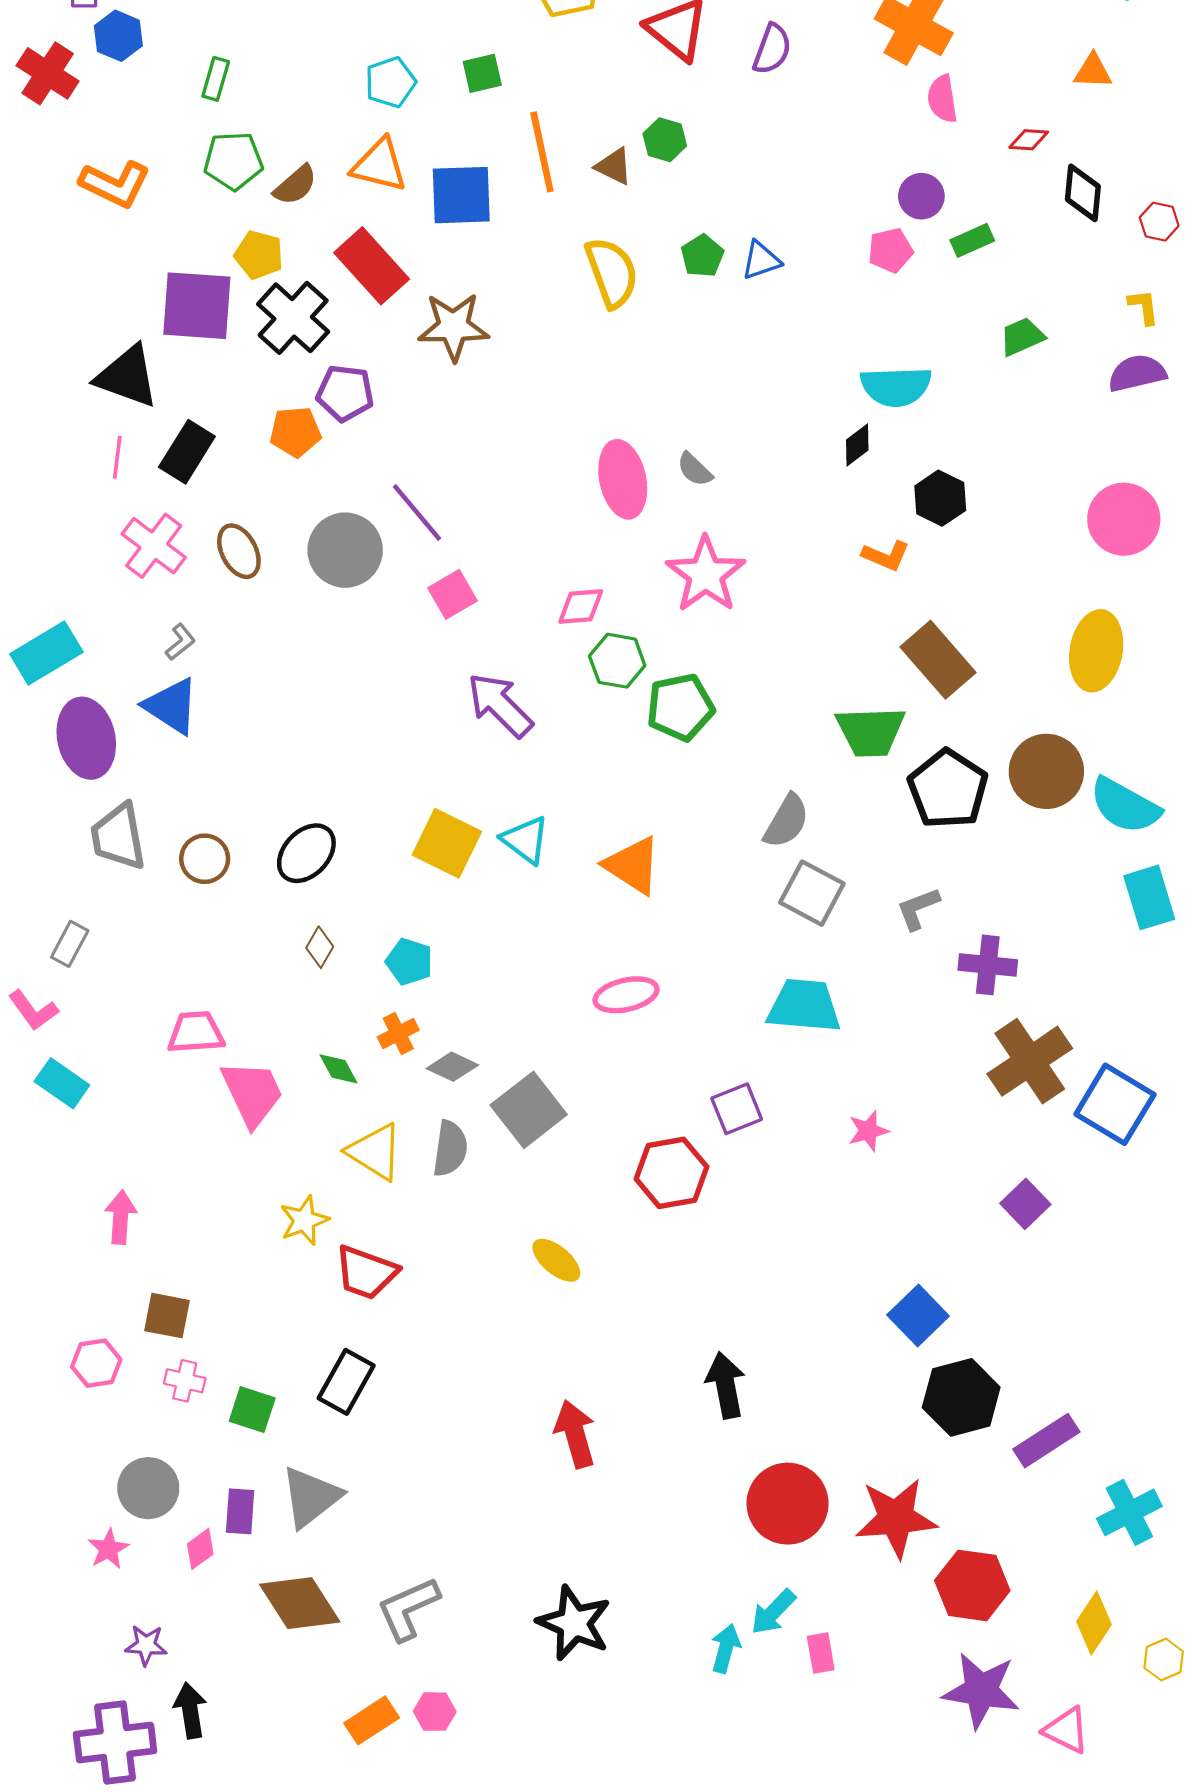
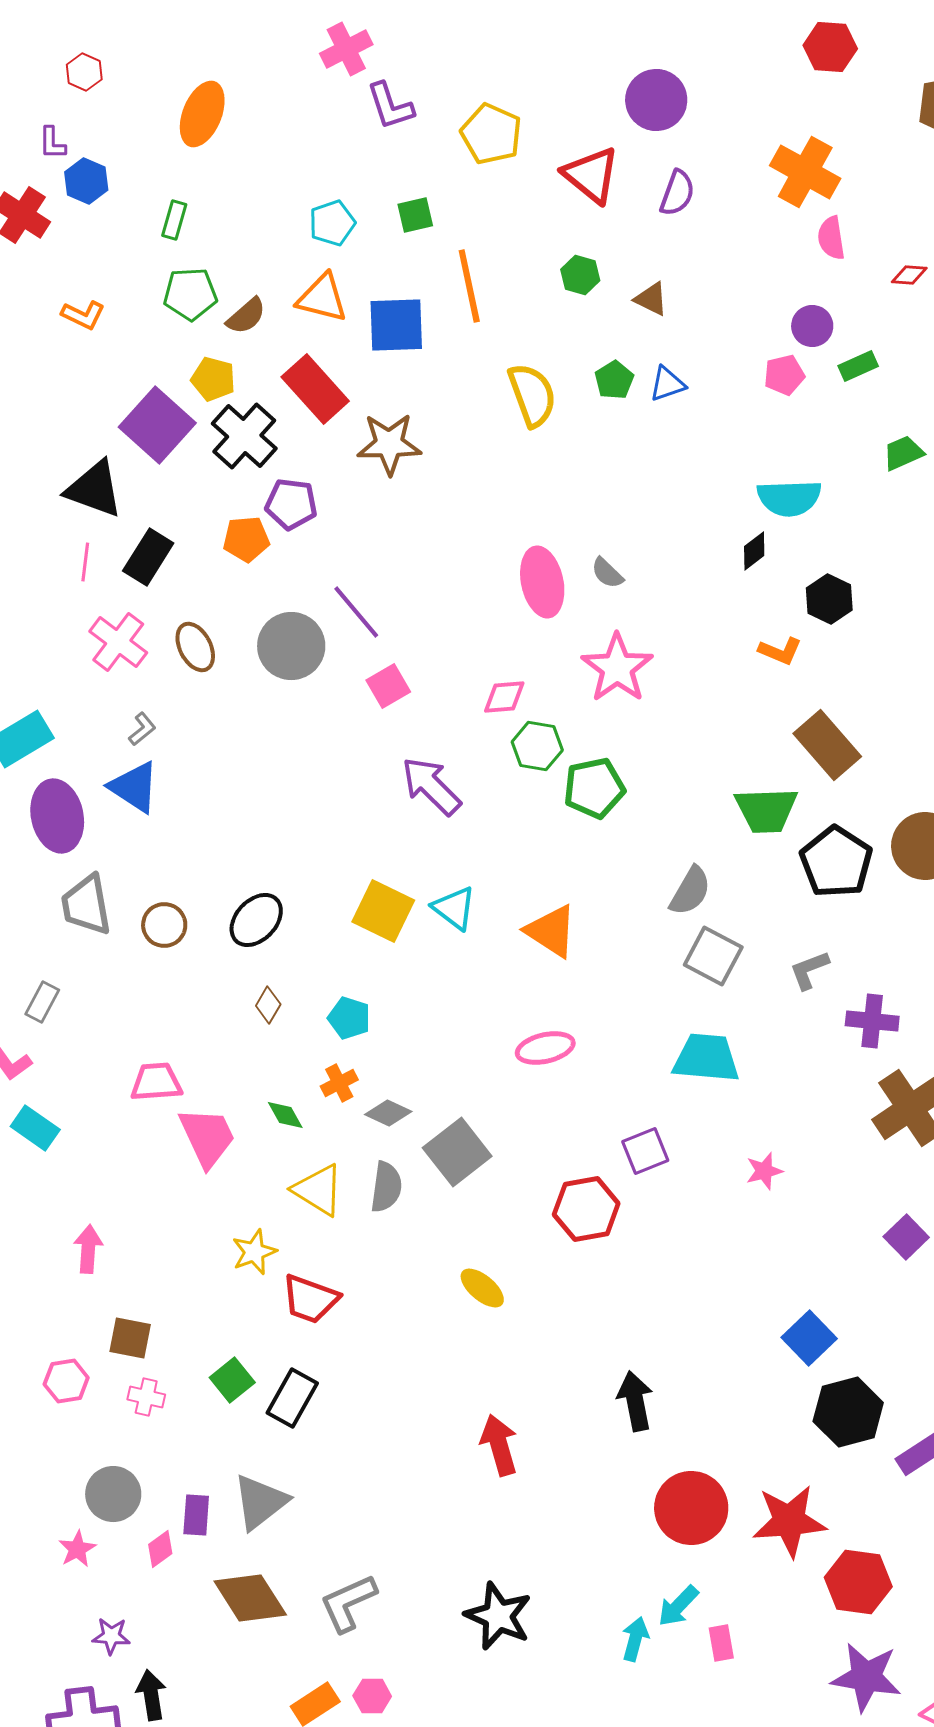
brown triangle: (614, 166) -> (651, 299), moved
orange L-shape: (115, 184) -> (83, 315), size x0.7
purple square: (197, 306) -> (157, 425), turned 38
green square: (252, 1410) -> (232, 1380), moved, turned 33

